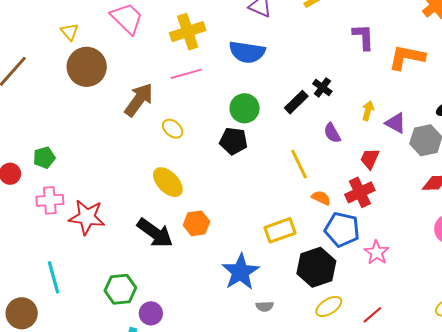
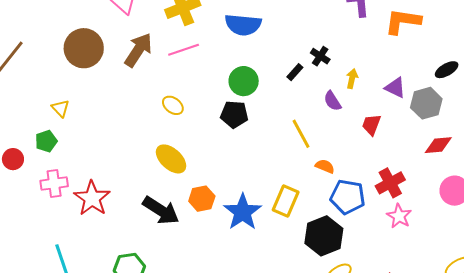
yellow triangle: (70, 32) -> (60, 108), moved
brown arrow: (139, 100) -> (138, 50), moved
black rectangle: (296, 102) -> (295, 72), size x0.7
yellow arrow: (368, 111) -> (352, 79), moved
red cross: (360, 192) -> (390, 183), moved
red star: (87, 217) -> (92, 198), turned 30
yellow rectangle: (280, 230) -> (286, 201), turned -44
pink star: (377, 252) -> (399, 216), moved
blue star: (240, 272) -> (243, 212), moved

